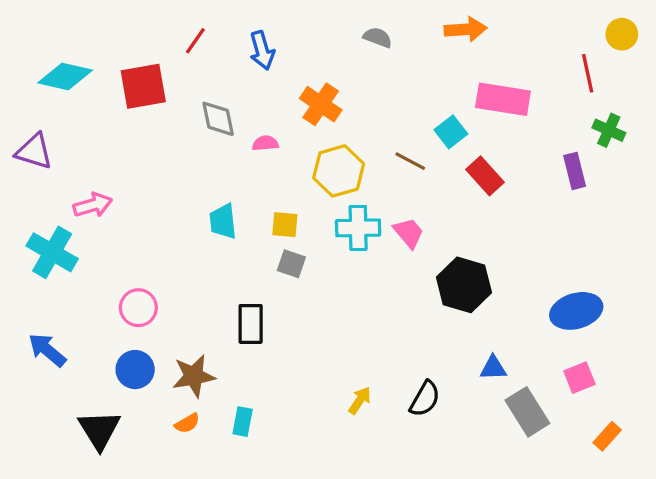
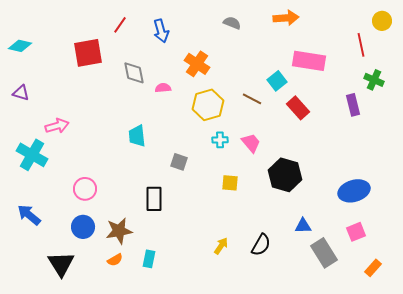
cyan diamond: (65, 77) -> (20, 46), moved, size x0.7
purple triangle: (34, 151) -> (21, 93), size x0.7
yellow square: (285, 225) -> (230, 183), moved
cyan cross: (358, 228) -> (220, 140), size x0.6

